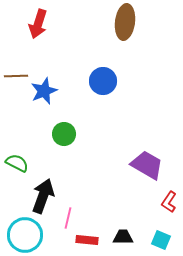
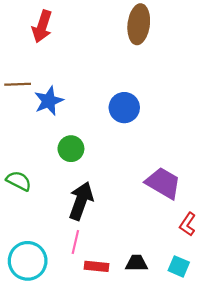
blue circle: (103, 81) -> (124, 108), moved
black arrow: (43, 196) -> (81, 201), moved

